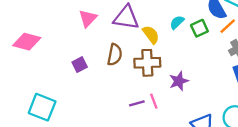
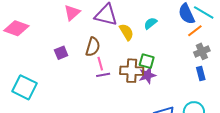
green square: (199, 28) -> (147, 61), moved, turned 35
brown cross: (147, 63) -> (132, 71), moved
pink line: (154, 101) -> (100, 64), moved
purple line: (137, 103) -> (103, 75), moved

